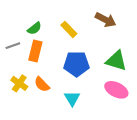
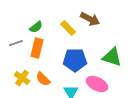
brown arrow: (106, 20) -> (90, 19), moved
pink ellipse: (116, 90) -> (97, 84), moved

